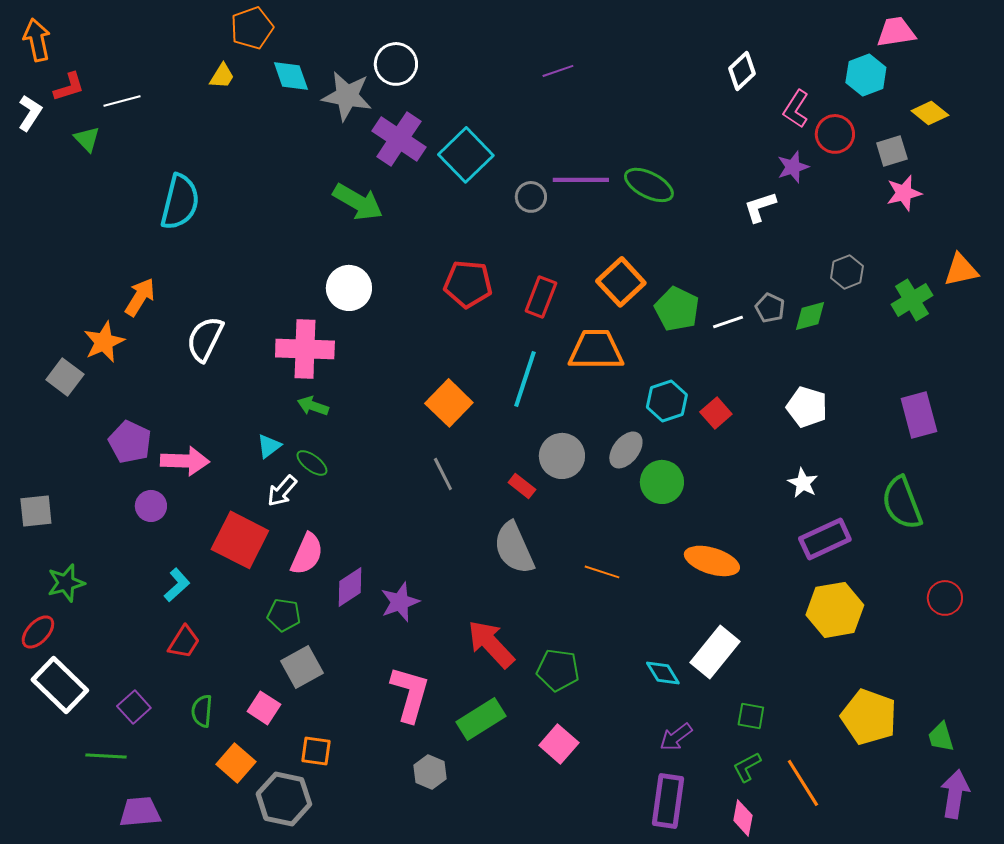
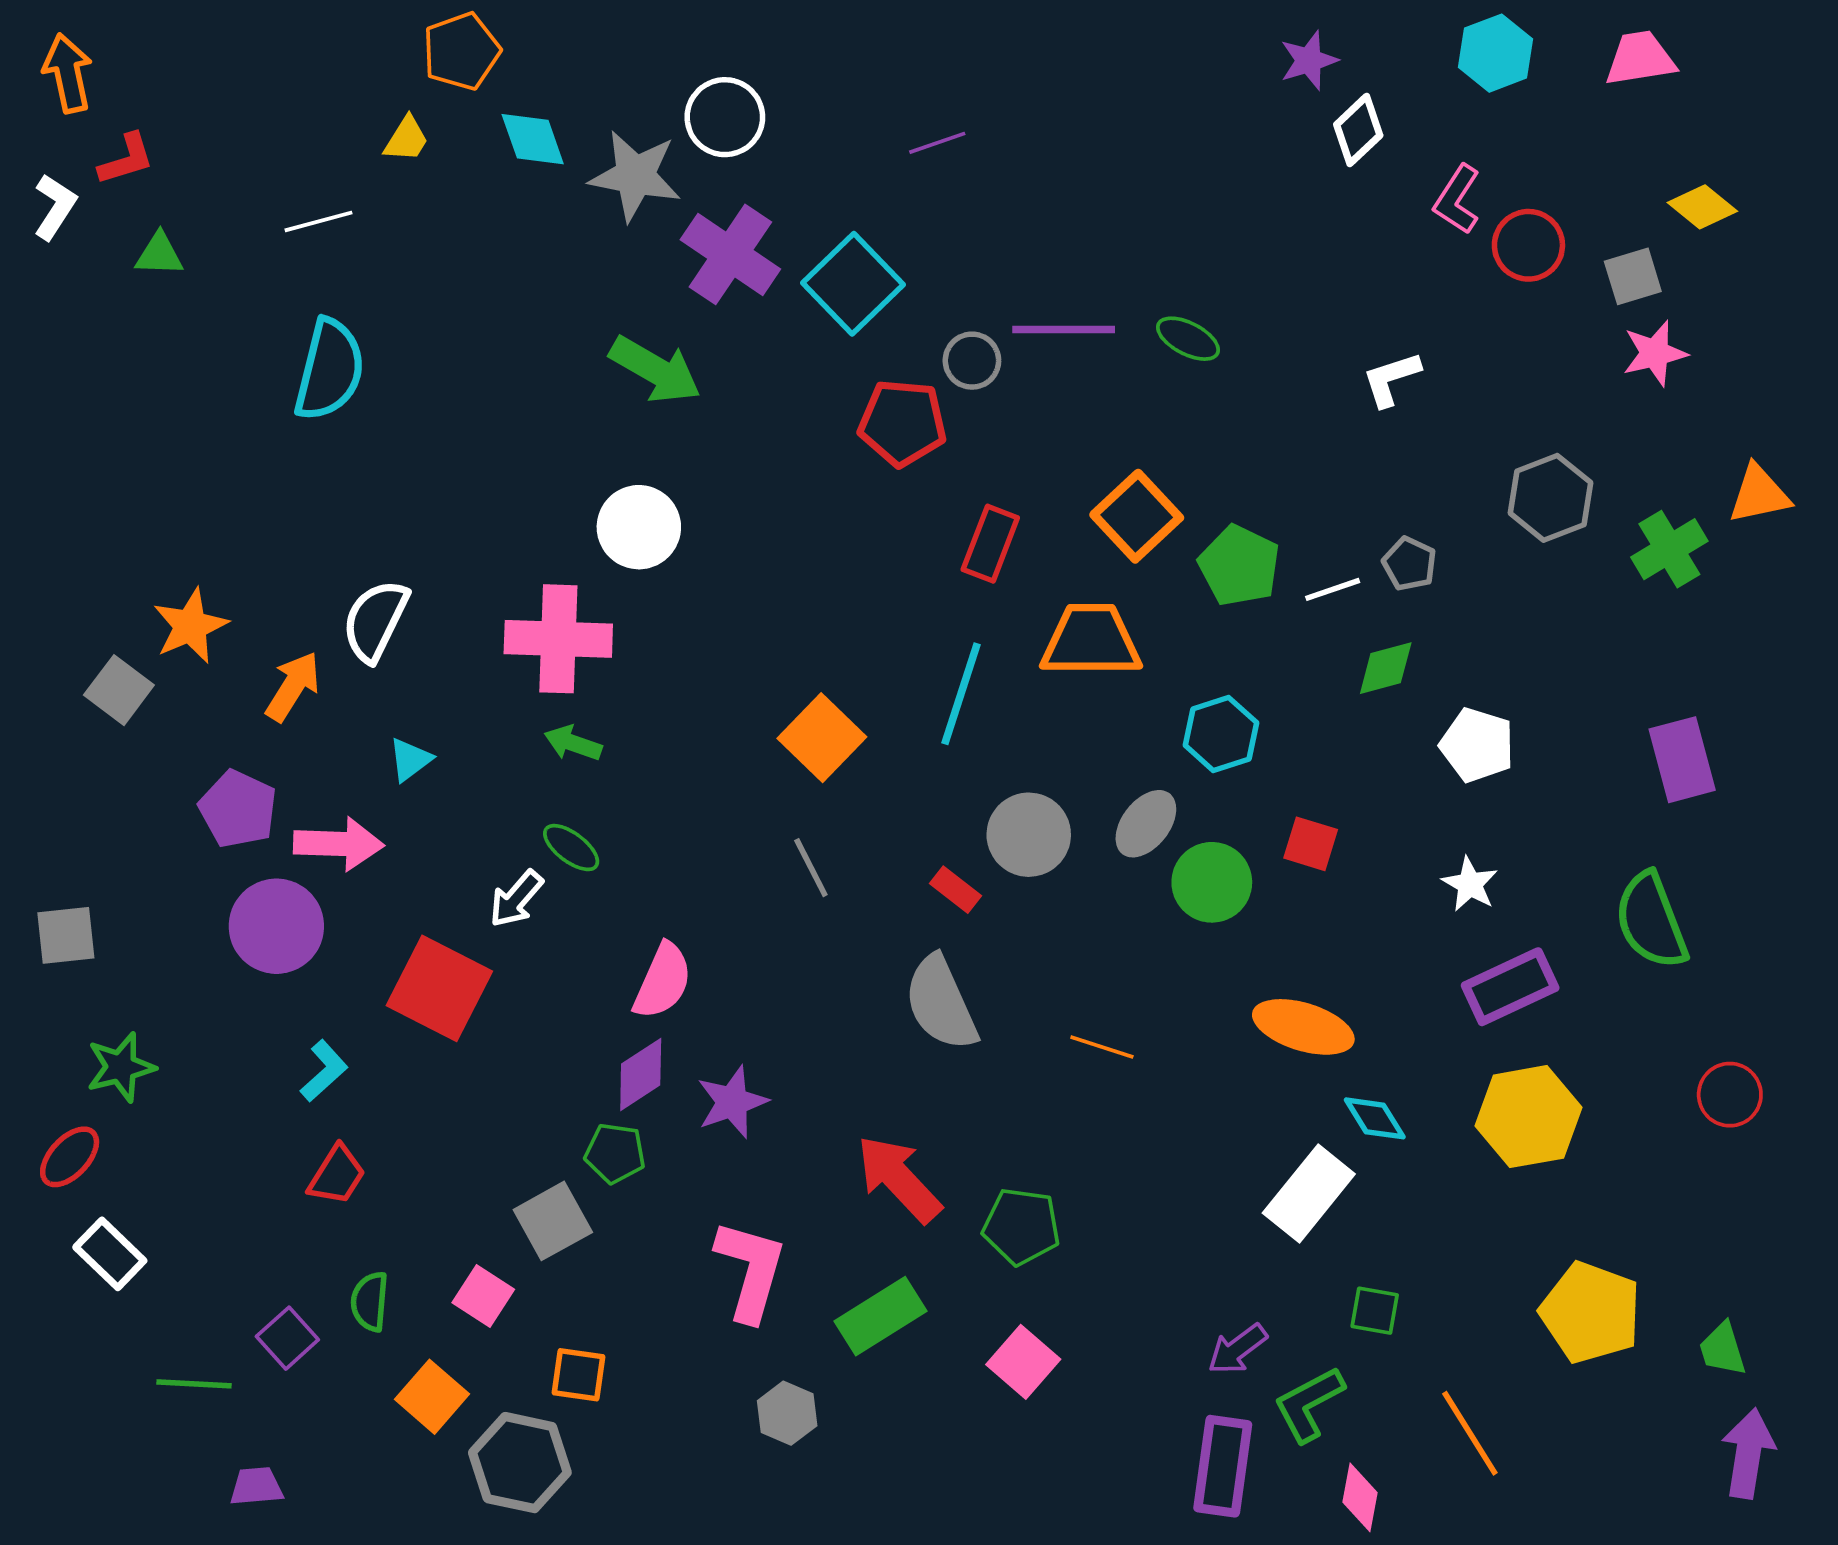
purple line: (558, 71) -> (937, 143), moved
cyan hexagon: (866, 75) -> (1496, 53), moved
white line: (122, 101) -> (319, 221), moved
green triangle: (87, 139) -> (159, 254), turned -44
purple star: (793, 167) -> (1309, 60), moved
green ellipse: (649, 185) -> (1188, 339), size x0.7
gray hexagon: (847, 272) -> (1550, 498), size x1.4
red pentagon: (468, 284) -> (902, 423), moved
orange arrow: (140, 297) -> (293, 686), moved
green diamond: (810, 316) -> (1386, 668), moved
red square: (716, 413) -> (1311, 844), moved, turned -32
cyan triangle: (269, 446) -> (410, 760), moved
purple circle: (151, 506) -> (276, 926), size x1.6
pink semicircle: (307, 554) -> (663, 981), moved
green pentagon: (284, 615) -> (615, 1153), moved
cyan diamond: (663, 673) -> (1375, 1118), moved
white rectangle: (60, 685) -> (110, 1254), size x0.7
purple square: (134, 707) -> (287, 1338), moved
green L-shape: (747, 767) -> (1309, 1404), moved, size x1.4
purple trapezoid: (140, 812) -> (256, 1486), size x0.7

